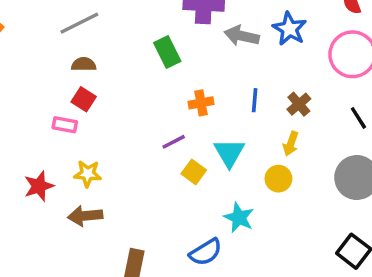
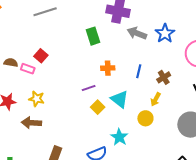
brown semicircle: (84, 64) -> (11, 63), moved
cyan triangle: (229, 153) -> (120, 99), turned -30

